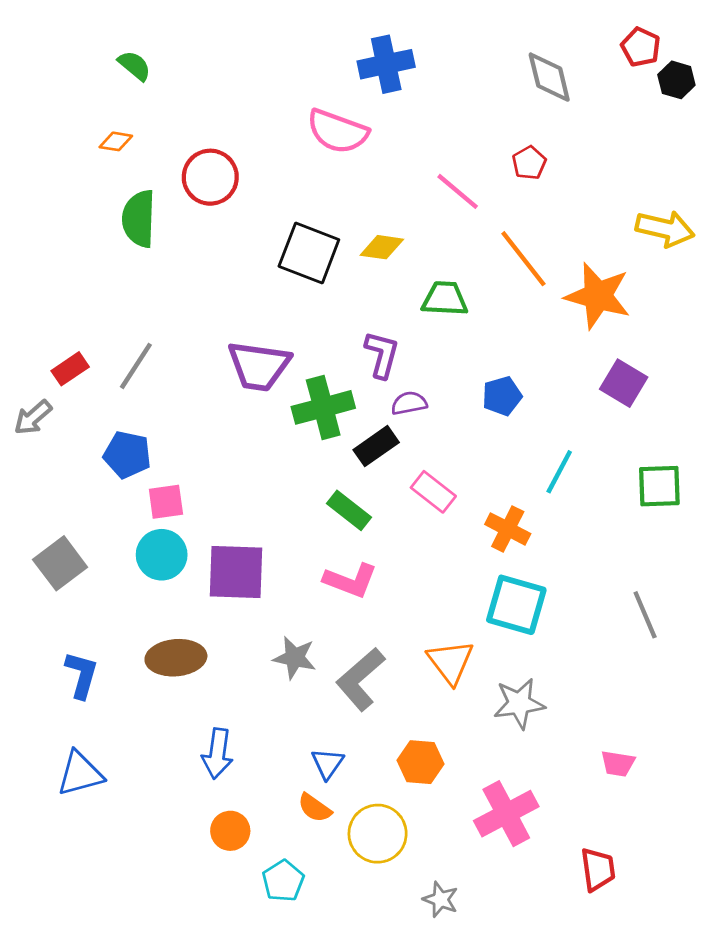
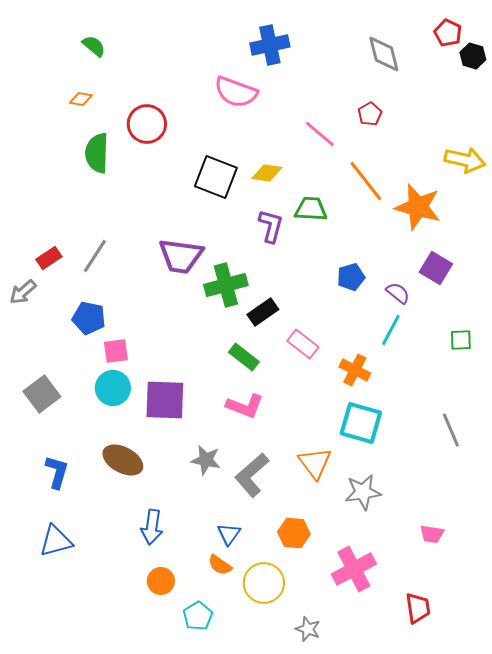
purple L-shape: (382, 355) -> (271, 226), moved
purple semicircle: (409, 403) -> (398, 293), moved, turned 50
green square: (659, 486) -> (461, 340), size x0.7
brown ellipse: (176, 658) -> (123, 460), turned 33

